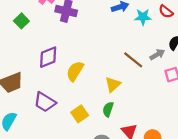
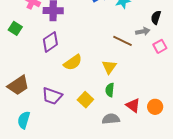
gray arrow: (157, 55) -> (143, 31), turned 32
purple diamond: (48, 57) -> (50, 42), moved
yellow semicircle: (75, 71) -> (73, 62), turned -144

